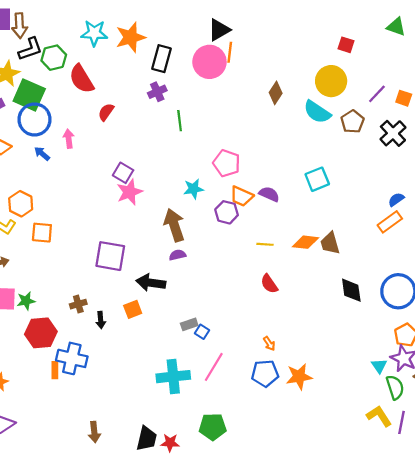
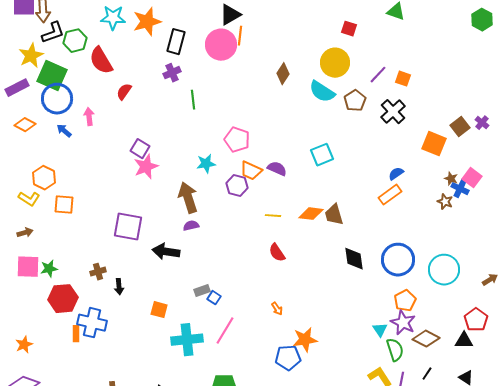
orange square: (133, 309) -> (159, 310), moved, turned 36
blue pentagon: (265, 373) -> (288, 358), moved

